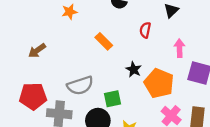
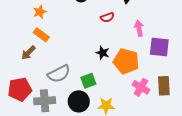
red semicircle: (145, 30) -> (107, 17), turned -112
orange rectangle: (104, 41) -> (41, 35), moved
brown arrow: (37, 50) -> (28, 53), moved

